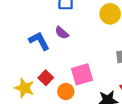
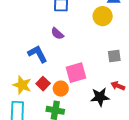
blue L-shape: (39, 41) -> (38, 54), moved
red square: (46, 78) -> (43, 84), moved

